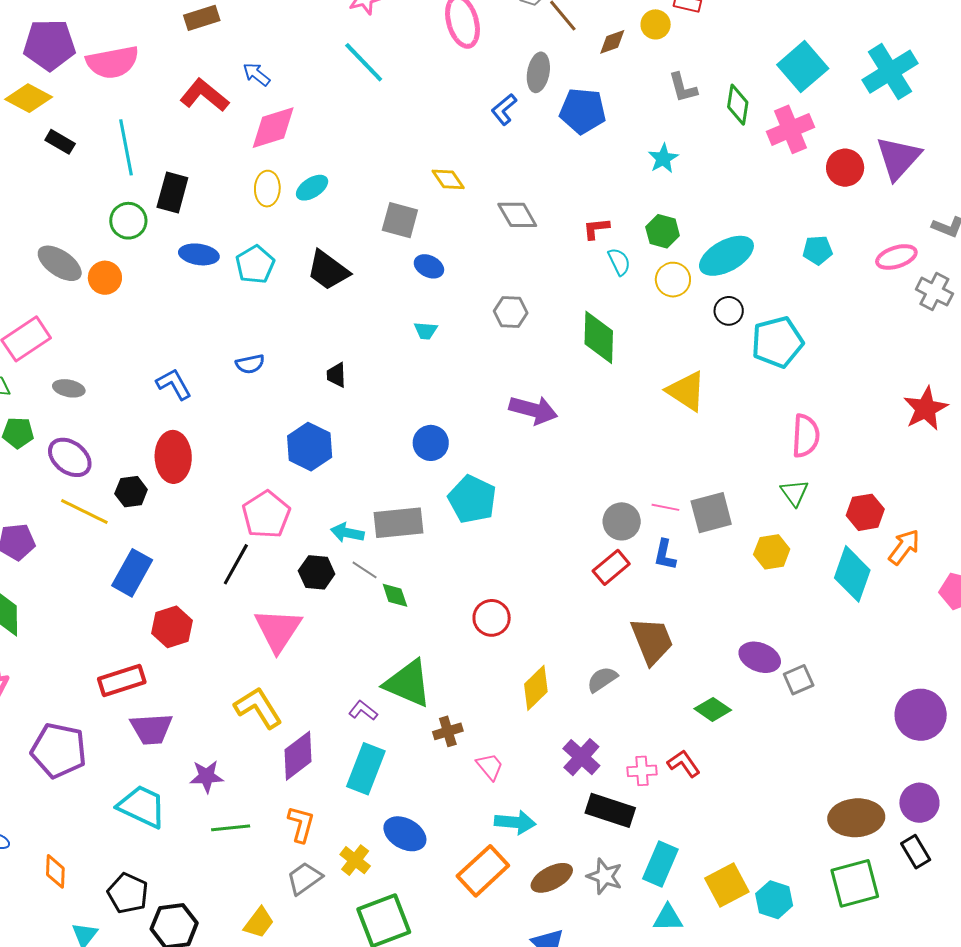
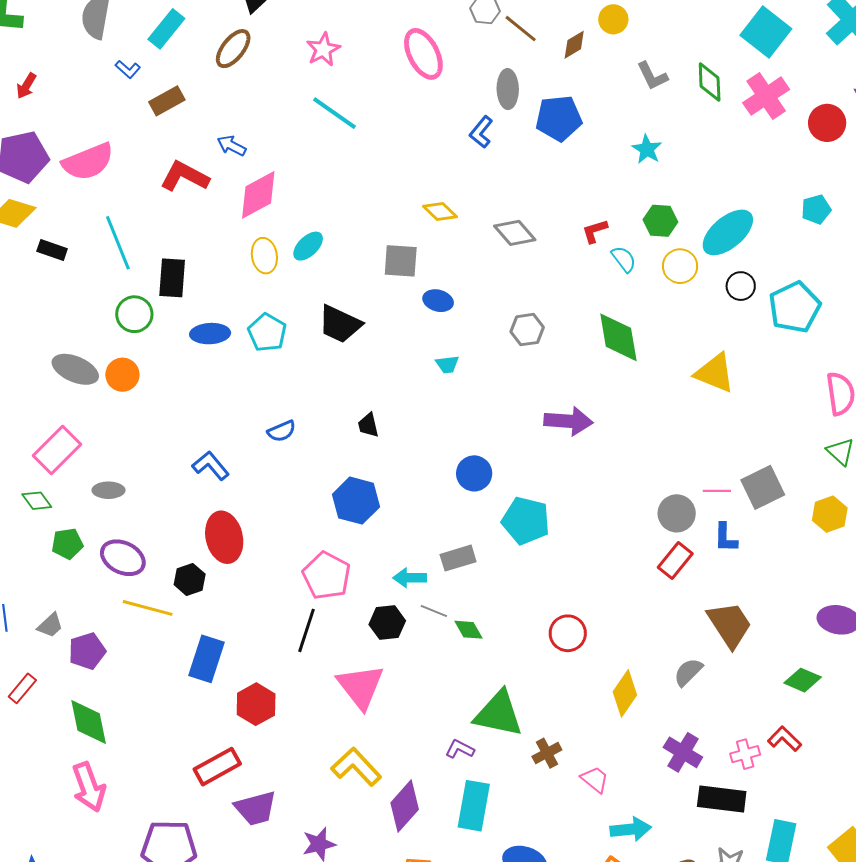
gray rectangle: (399, 523) -> (458, 558), size x0.7

